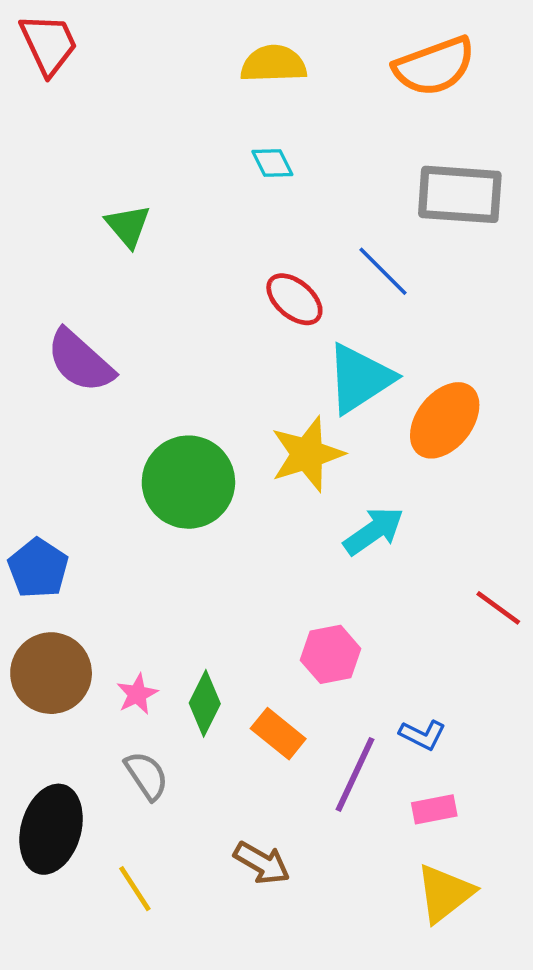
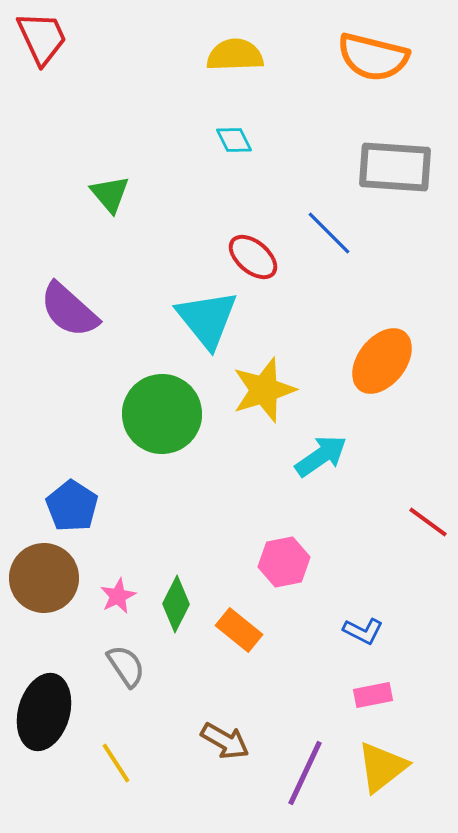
orange semicircle: (434, 66) -> (373, 57), turned 34
cyan triangle: (360, 378) -> (207, 319), moved, turned -36
blue pentagon: (38, 568) -> (72, 506), moved
purple line: (355, 774) -> (305, 773), moved

